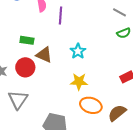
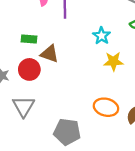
cyan star: (78, 51) -> (102, 36), moved
yellow star: (79, 82) -> (113, 61), moved

